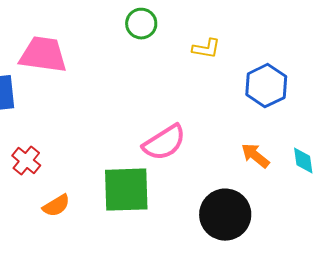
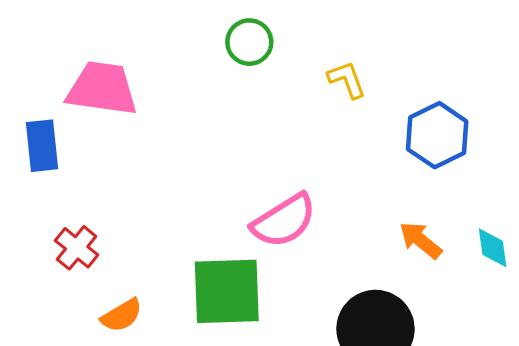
yellow L-shape: (206, 49) -> (347, 80), turned -120

